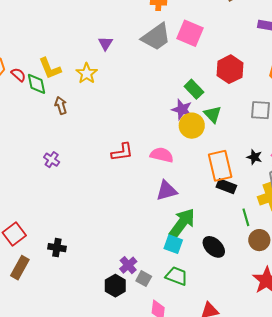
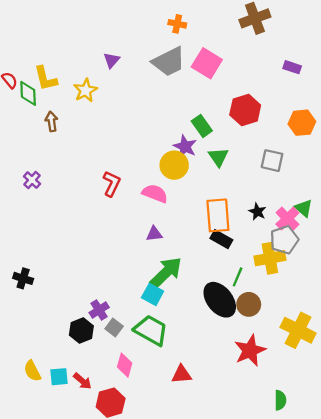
yellow circle: (192, 126) -> (174, 165), moved
red L-shape: (122, 152) -> (112, 184), turned -65
purple triangle: (167, 191) -> (154, 234), size x0.7
green line: (246, 217) -> (238, 277), turned 30
black ellipse: (214, 247) -> (220, 300), moved, size x1.4
green trapezoid: (177, 276) -> (151, 330), size x1.4

